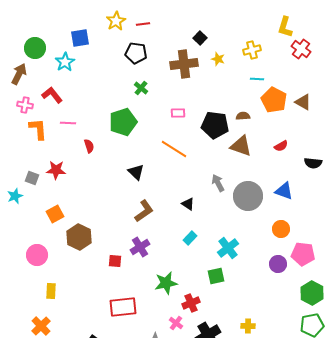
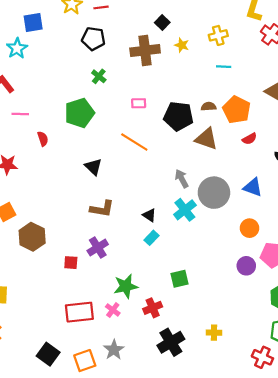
orange pentagon: (274, 100) -> (237, 110), moved
black triangle: (188, 204) -> (149, 215), moved
brown L-shape: (144, 211) -> (102, 209), turned 45
cyan cross: (228, 248) -> (185, 210), moved
pink cross: (176, 323) -> (113, 310), moved

